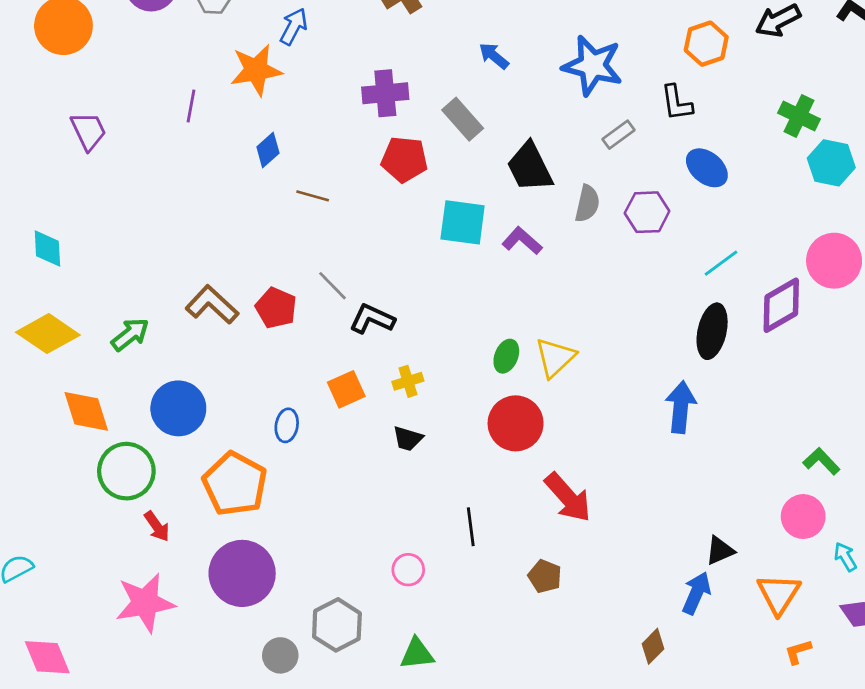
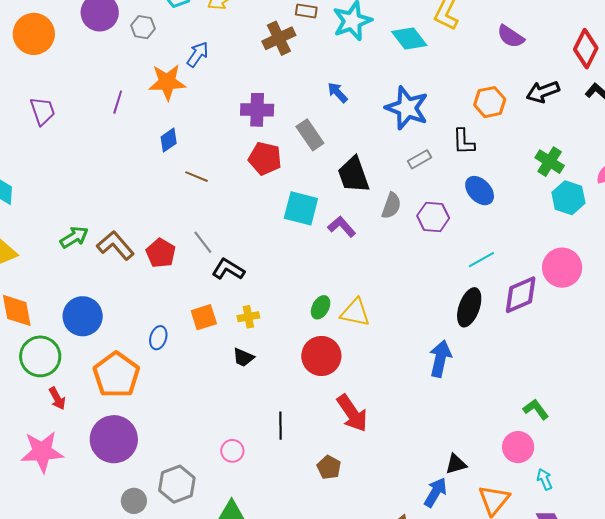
green arrow: (130, 334) -> (74, 237), moved
yellow triangle: (555, 358) -> (355, 313), turned 48

